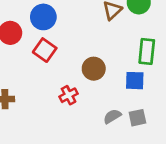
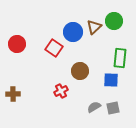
blue circle: (43, 17) -> (73, 32), moved
red square: (45, 50) -> (54, 48), moved

